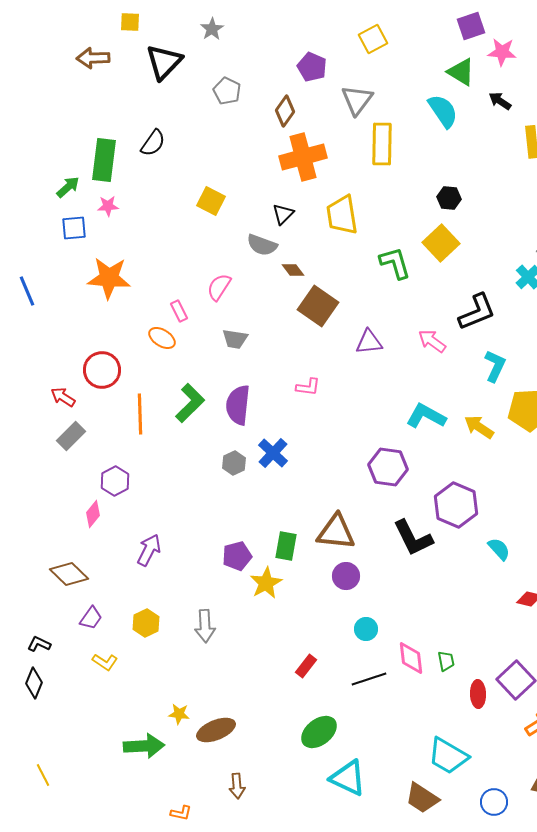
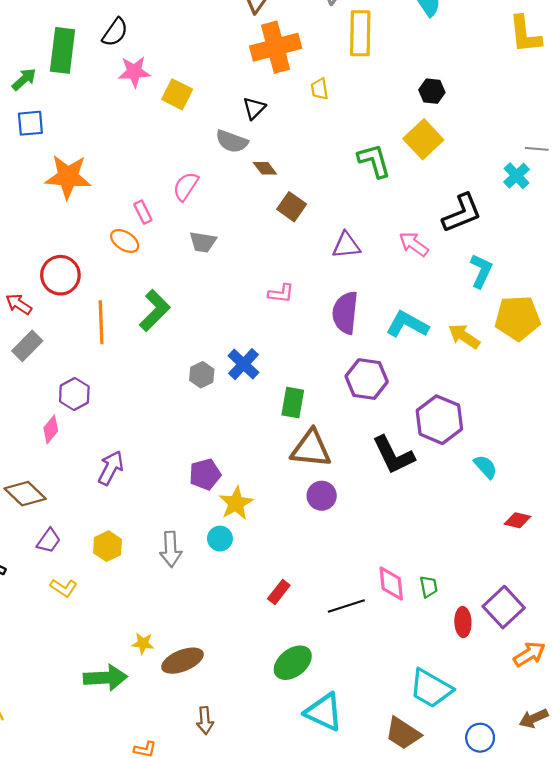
pink star: (108, 206) -> (134, 72), moved, size x1.4
yellow trapezoid: (342, 215) -> (320, 89), moved, size x0.5
brown square: (318, 306) -> (292, 207), size x0.7
purple semicircle: (238, 405) -> (345, 313), moved
green rectangle: (286, 546) -> (293, 403), moved
cyan circle: (366, 629) -> (220, 539), moved

